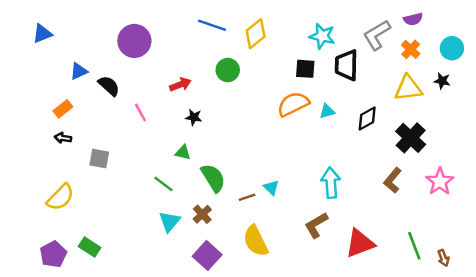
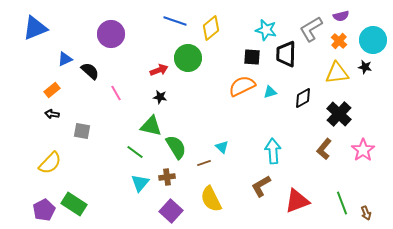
blue triangle: (42, 34) -> (35, 28), size x1.5
cyan circle: (452, 48) -> (373, 40), size x1.4
green circle: (228, 70) -> (188, 58), size x1.4
red arrow: (180, 85) -> (159, 70), moved
green triangle: (183, 152) -> (151, 126), size x1.6
cyan triangle: (271, 188) -> (222, 147), moved
brown cross: (202, 214) -> (167, 177), turned 35
green rectangle: (90, 247) -> (74, 204), size x1.4

